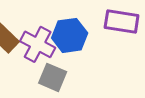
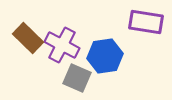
blue hexagon: (70, 35) -> (105, 56), moved

